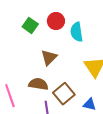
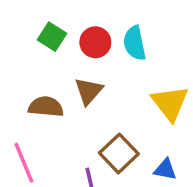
red circle: (56, 21) -> (95, 42), moved
brown semicircle: (38, 84) -> (46, 107), moved

